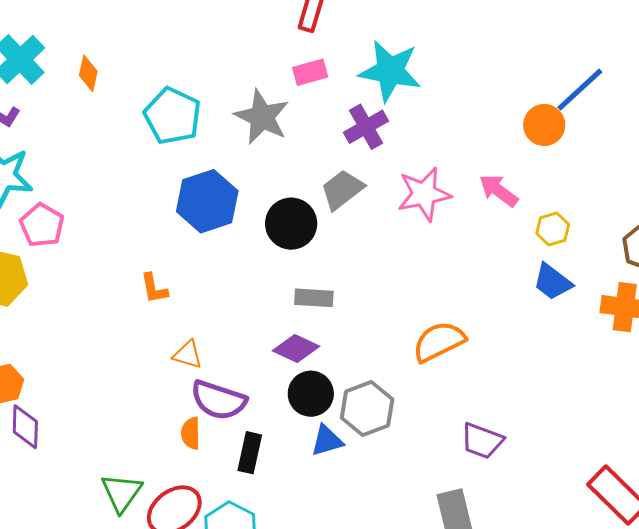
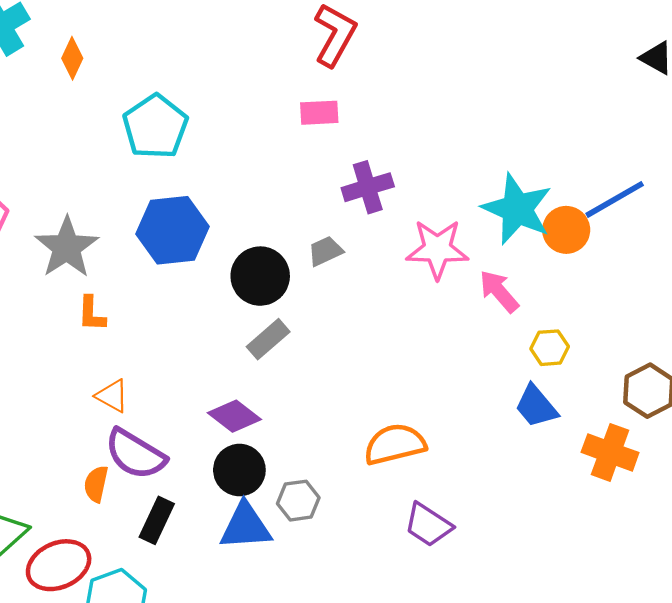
cyan star: (390, 71) -> (517, 209), moved
gray star: (262, 117) -> (67, 247), moved
gray trapezoid: (342, 190) -> (325, 251), size x0.7
pink star: (424, 194) -> (437, 249), moved
gray rectangle: (314, 298) -> (268, 339), moved, turned -57
gray hexagon: (367, 409) -> (298, 501), size x0.7
blue triangle: (327, 441) -> (245, 526), size x1.4
purple trapezoid: (482, 441) -> (428, 525), moved

